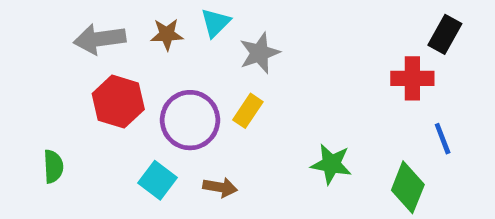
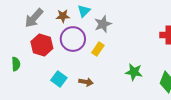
gray arrow: (100, 39) -> (34, 18), turned -40
purple circle: (190, 120) -> (73, 39), moved
green semicircle: (53, 166) -> (16, 64), moved

